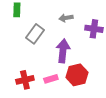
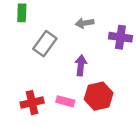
purple arrow: (63, 51) -> (81, 65), size x0.7
pink rectangle: (51, 79) -> (65, 101), turned 32

